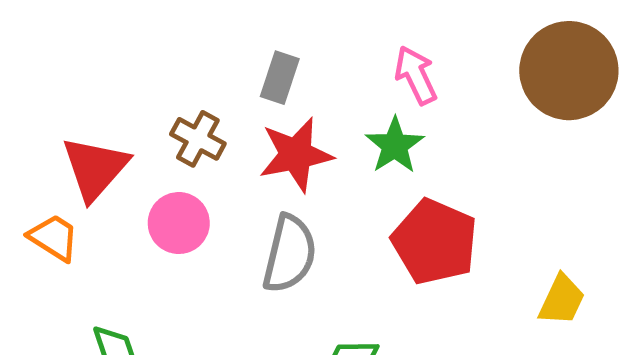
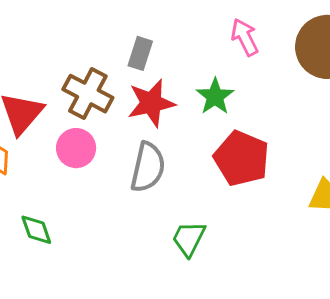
pink arrow: (416, 75) -> (245, 37), moved
brown cross: (198, 139) -> (88, 94), size x1.4

